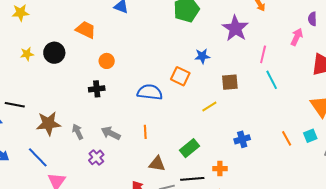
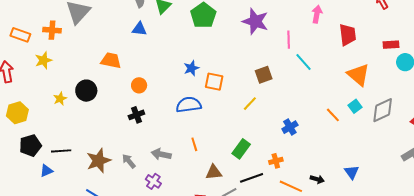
blue star: (202, 56) -> (191, 68), moved

